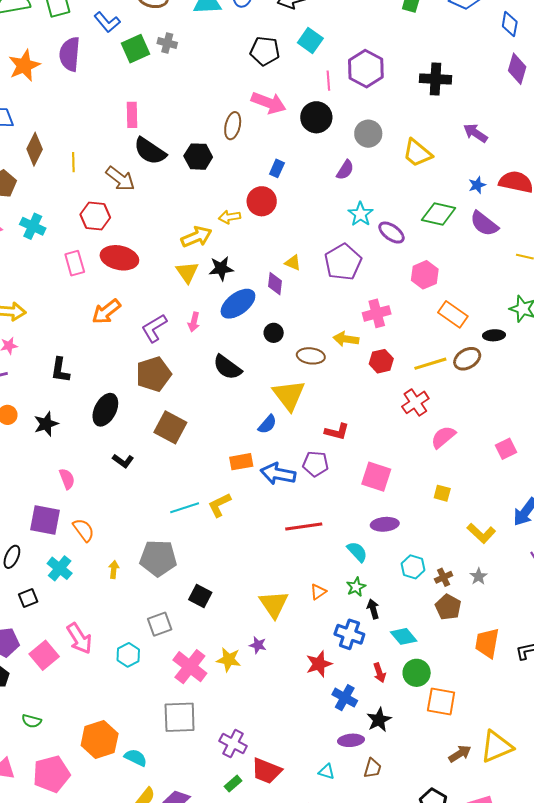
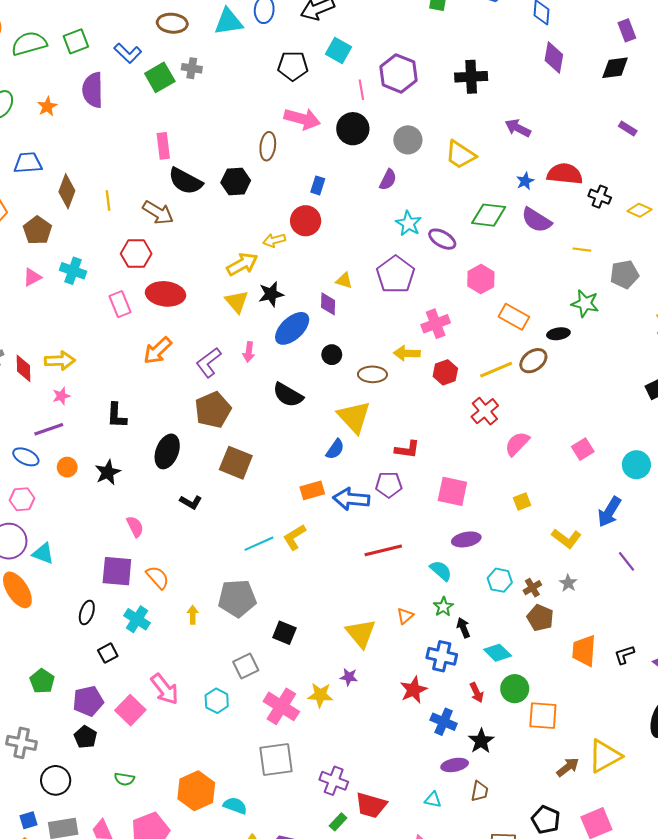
orange star: (24, 66) -> (47, 107), size x0.6
yellow square: (442, 493) -> (522, 501), turned -30

